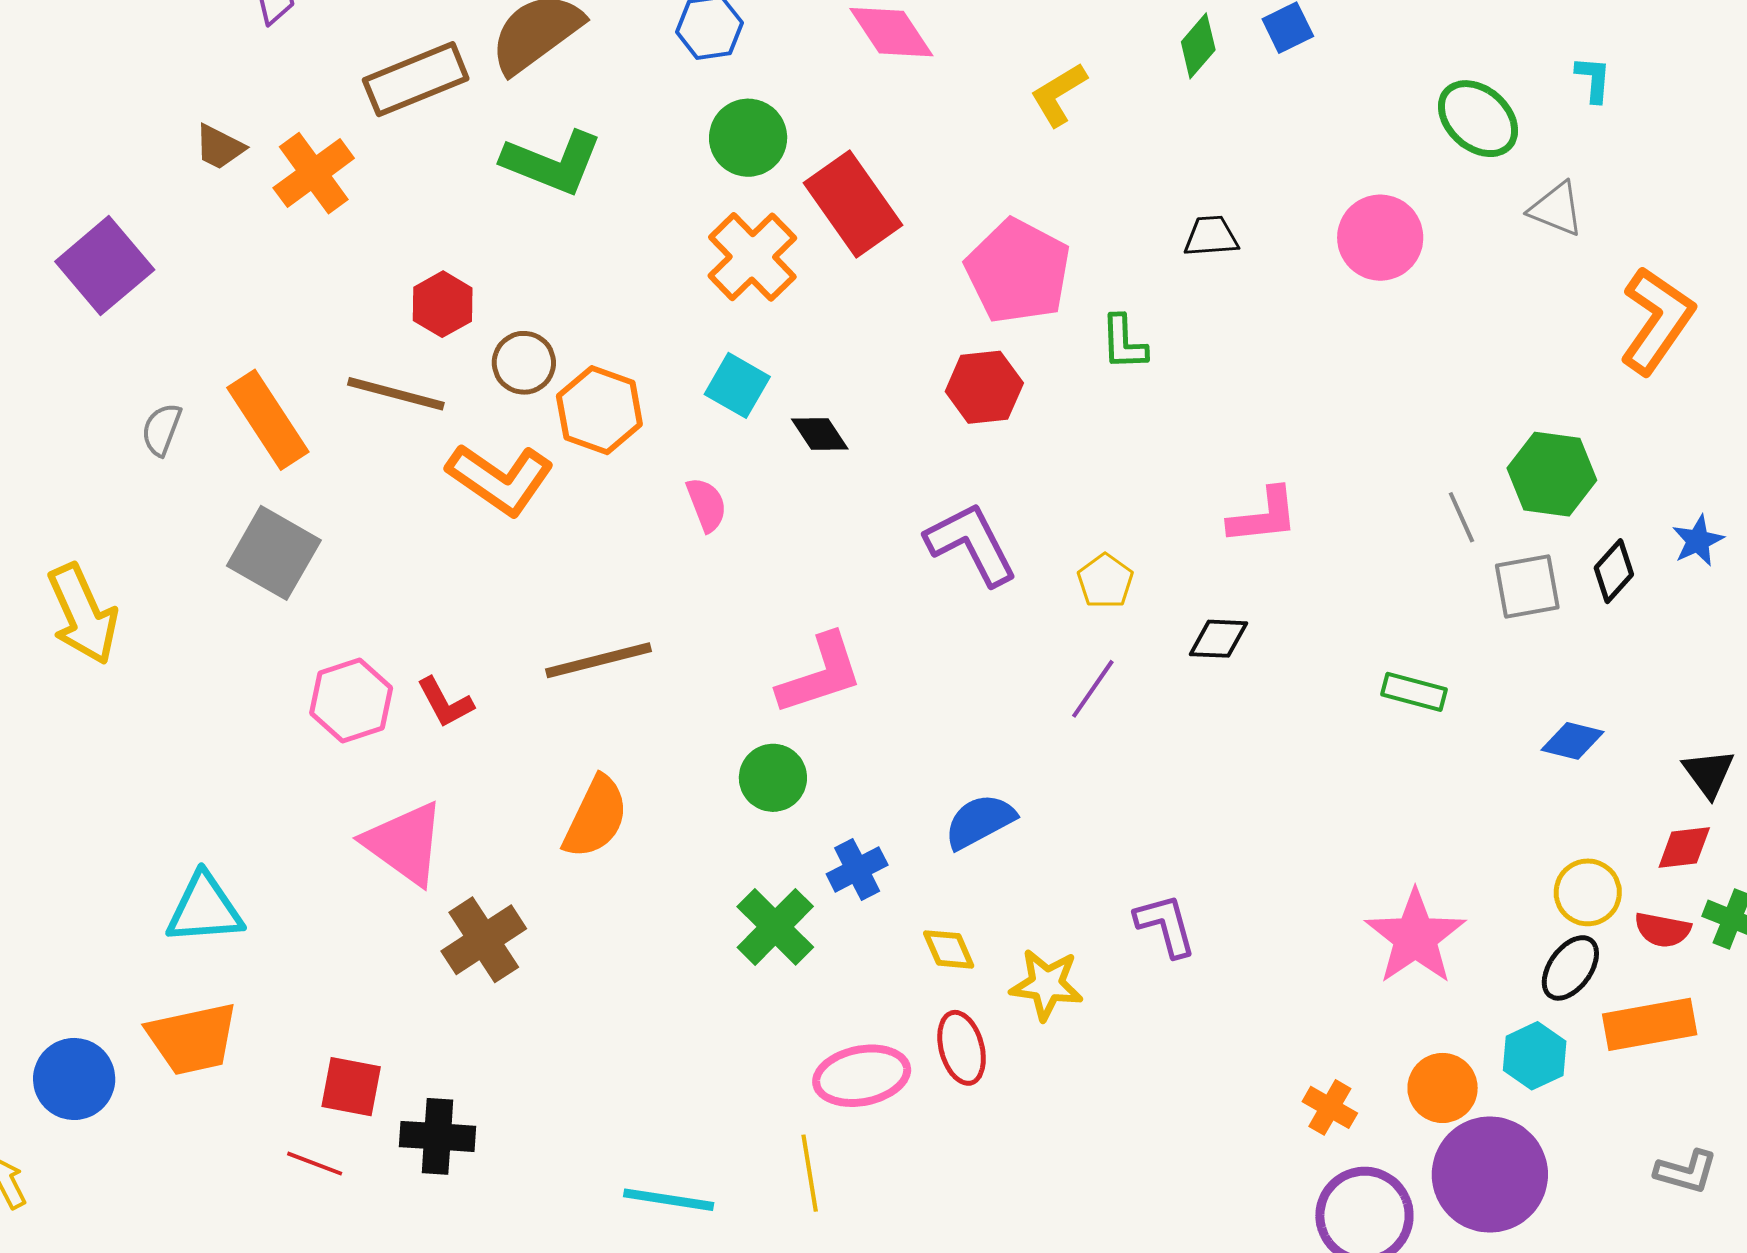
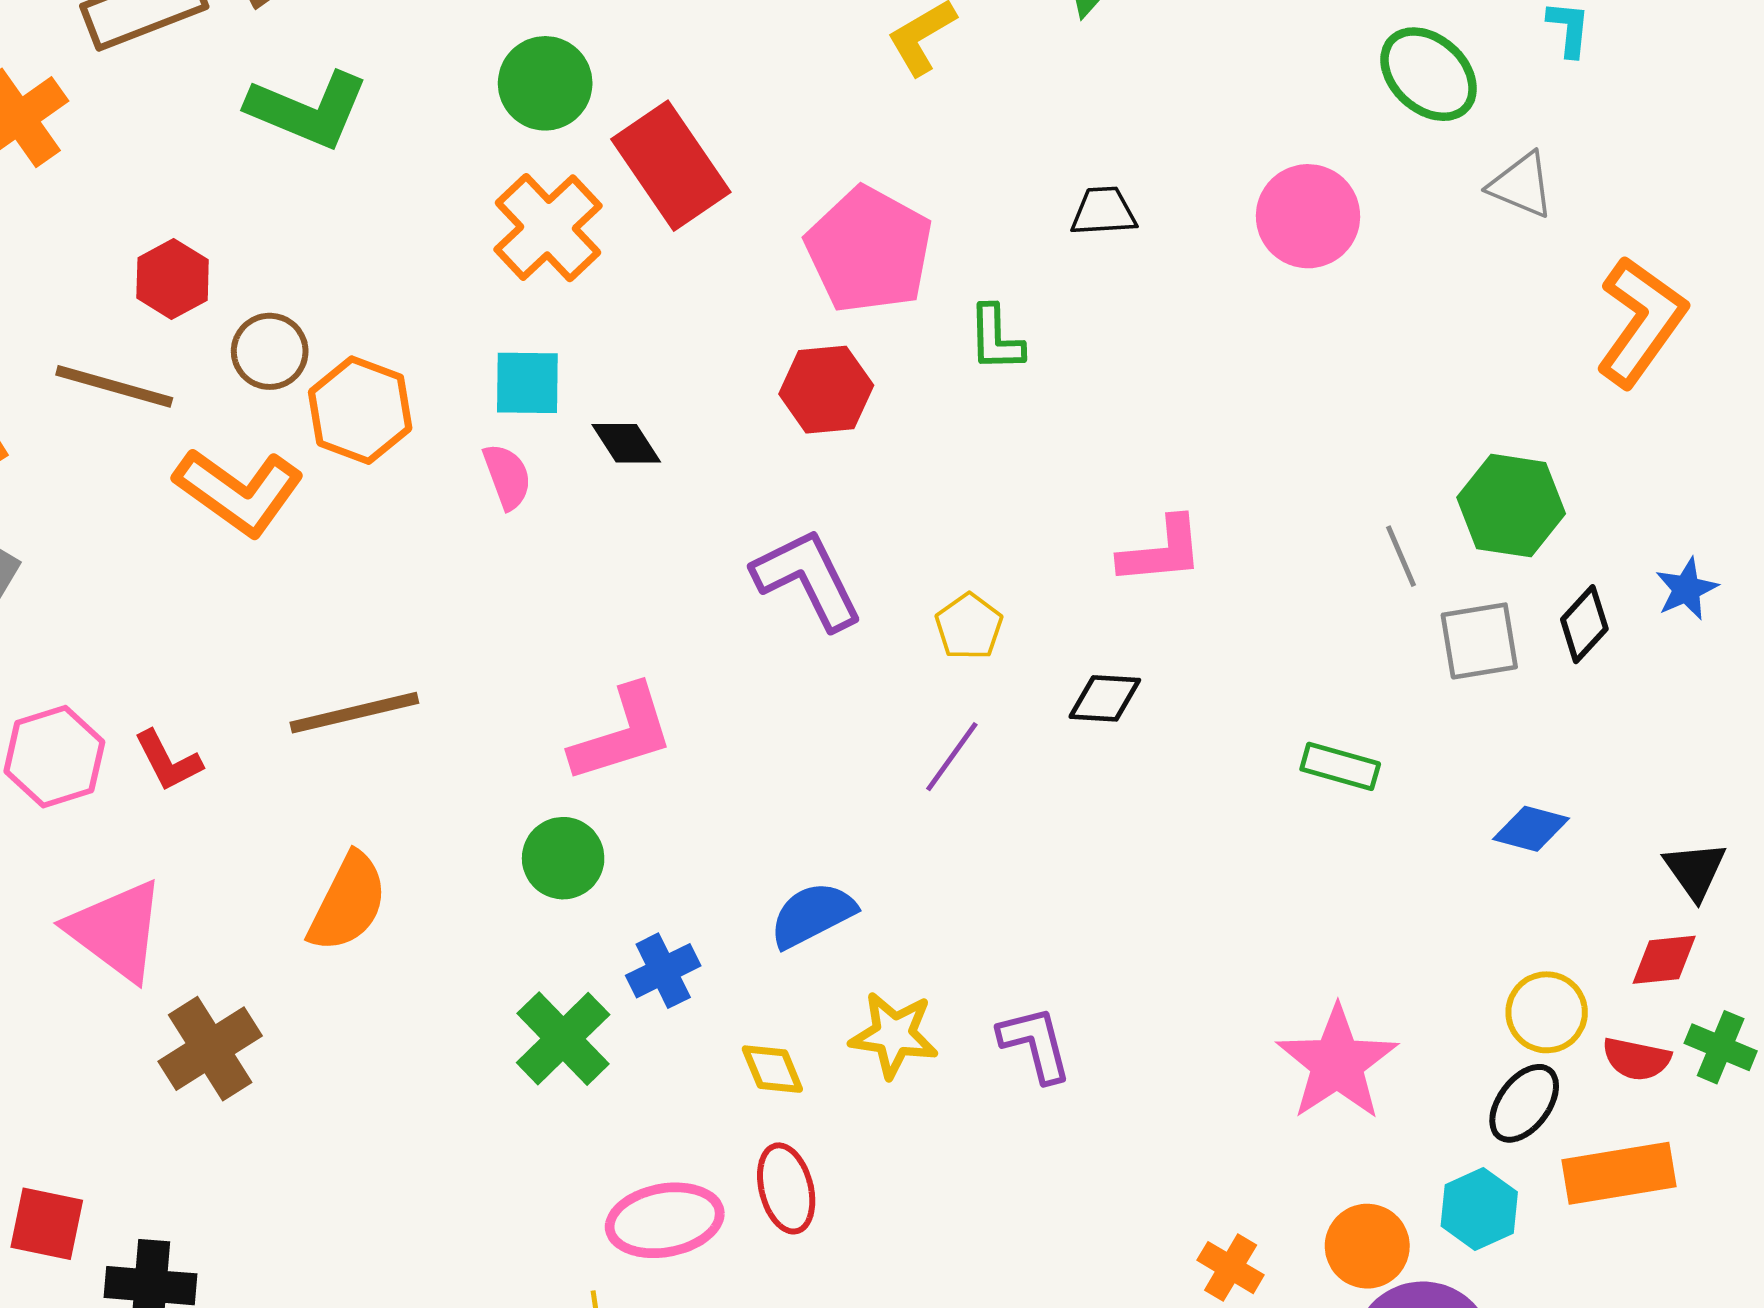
cyan square: (737, 385) -> (527, 383), turned -30
pink semicircle: (706, 505) -> (507, 476), moved
yellow star: (1047, 984) -> (894, 1035), moved

